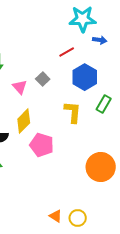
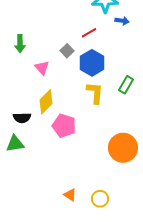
blue hexagon: (85, 77) -> (92, 63), moved
gray square: (43, 79) -> (67, 51), moved
orange triangle: (56, 216) -> (70, 195), moved

